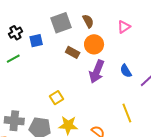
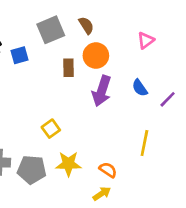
pink triangle: (124, 27) -> (146, 40), moved
brown rectangle: (73, 52) -> (68, 68), turned 64
yellow line: (127, 113) -> (144, 143), turned 36

